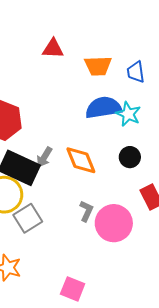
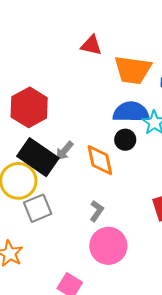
orange trapezoid: (98, 66) -> (133, 70), size x1.4
black circle: (130, 157) -> (125, 140), moved
pink circle: (114, 223) -> (108, 246), moved

